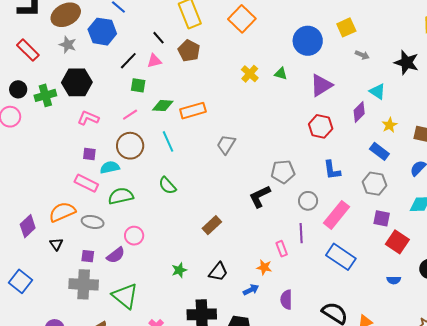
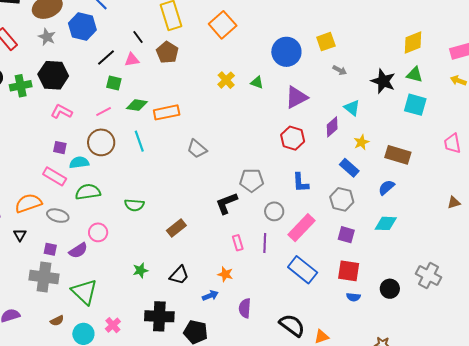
gray trapezoid: (226, 145) -> (197, 149), turned -85
green semicircle: (167, 185) -> (134, 205), moved, turned -48
red square: (397, 242) -> (349, 271), moved, turned -30
pink rectangle: (282, 249) -> (238, 243), moved

